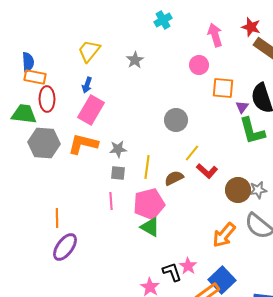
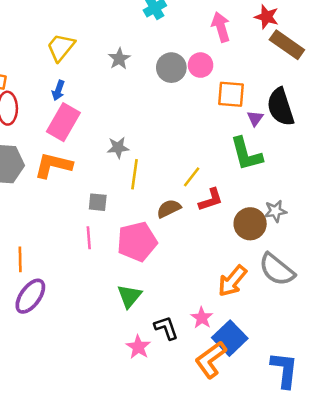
gray circle: (176, 120) -> (171, 68), moved
green L-shape: (252, 131) -> (246, 154), moved
gray star: (118, 149) -> (118, 148), moved
yellow line: (147, 167) -> (134, 174), moved
red L-shape: (207, 171) -> (211, 200), turned -60
gray star: (258, 190) -> (275, 211), moved
green triangle: (150, 227) -> (129, 296), moved, turned 40
pink star: (188, 266) -> (202, 318), moved

